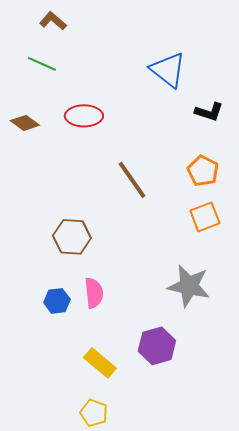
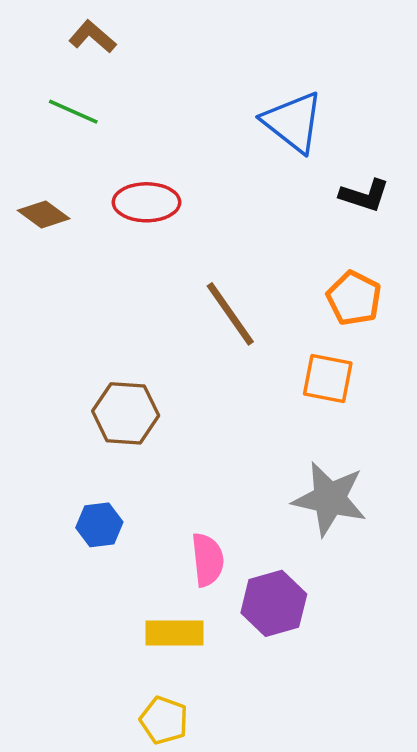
orange square: (205, 217) -> (328, 378), moved, turned 32
pink semicircle: (94, 293) -> (208, 560), moved
yellow rectangle: (100, 363) -> (174, 633), turned -40

